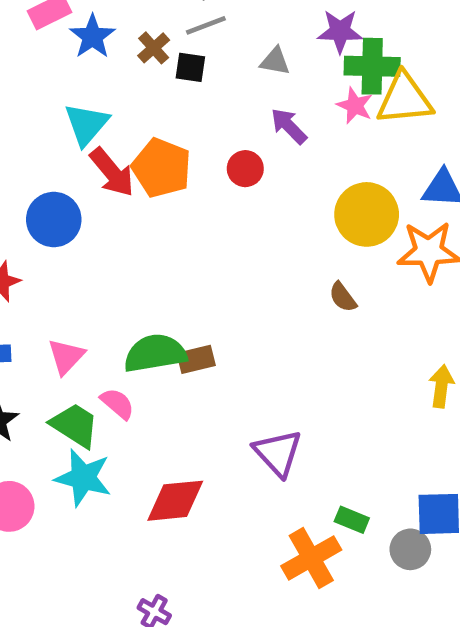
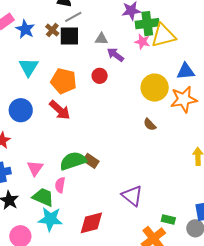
gray triangle: (275, 61) -> (101, 39), moved
black square: (190, 67) -> (69, 36), size x1.5
red arrow: (112, 172) -> (60, 110), moved
brown rectangle: (196, 359) -> (91, 161), turned 56
pink semicircle: (117, 404) -> (60, 185), turned -112

